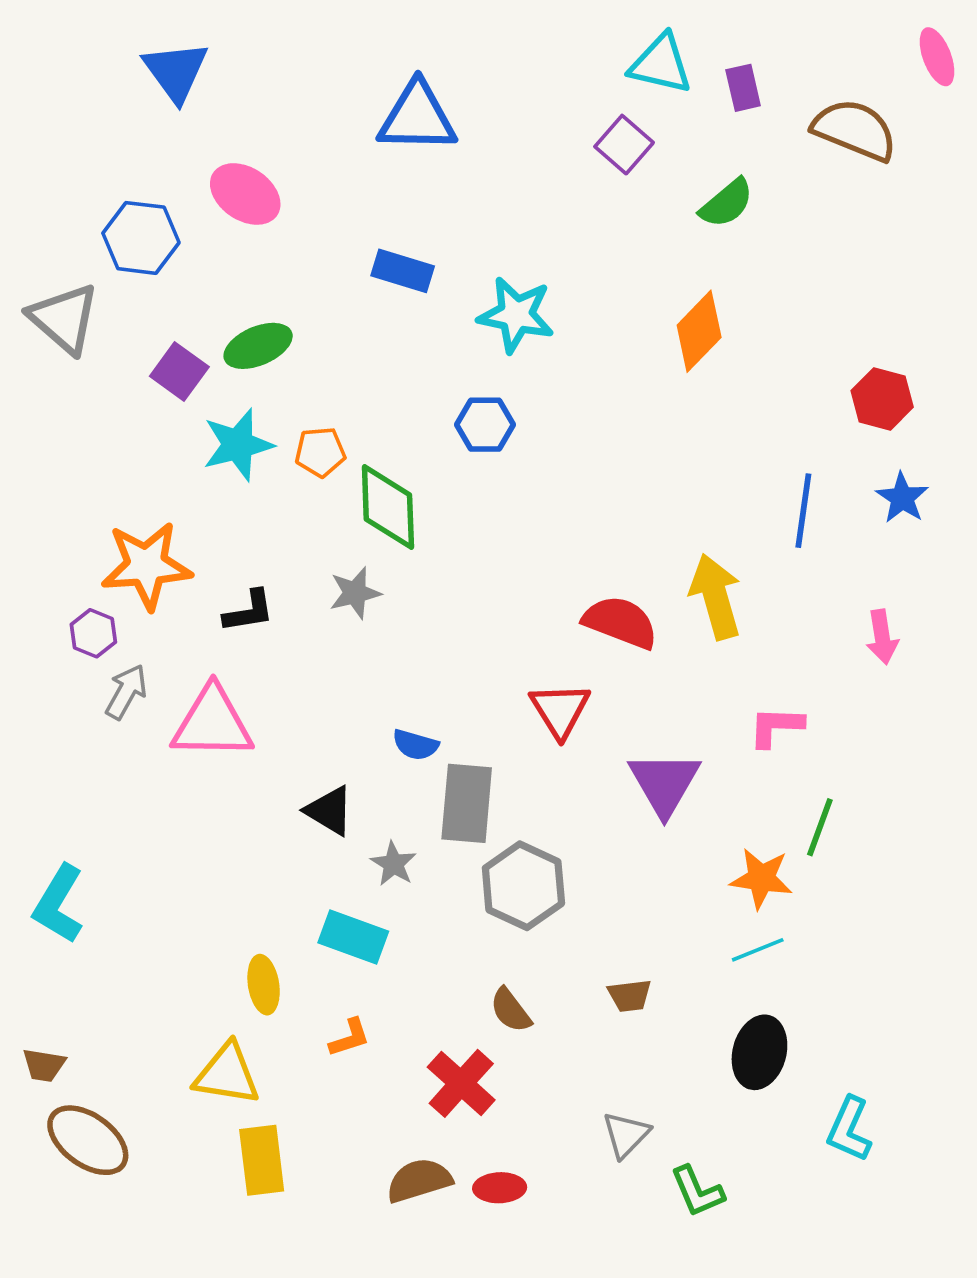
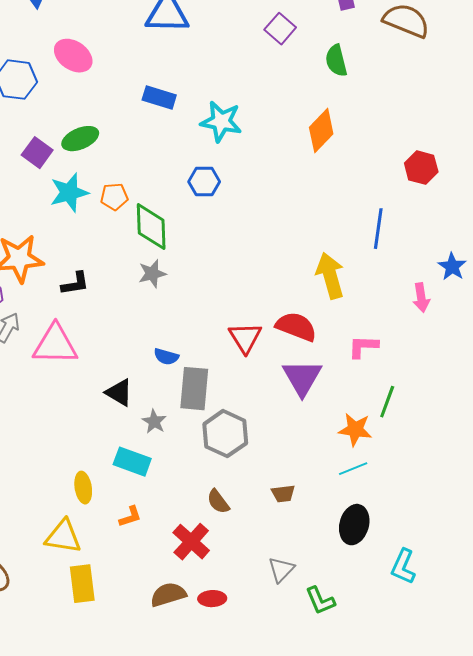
green semicircle: (727, 203) -> (336, 61), turned 116
blue star: (902, 498) -> (452, 267), moved
gray star: (355, 593) -> (152, 274), moved
red semicircle: (620, 622) -> (296, 327), moved

